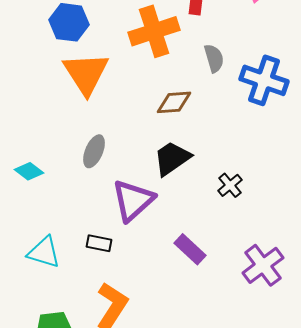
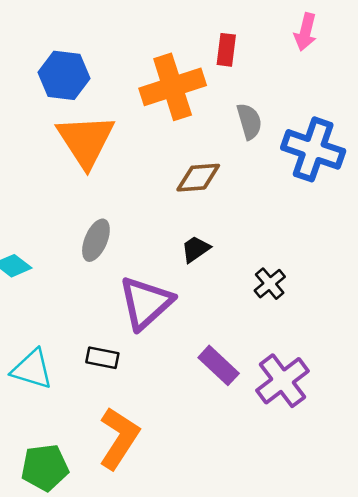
black trapezoid: (172, 158) -> (196, 249), size x0.6
purple cross: (263, 265) -> (282, 381), moved

